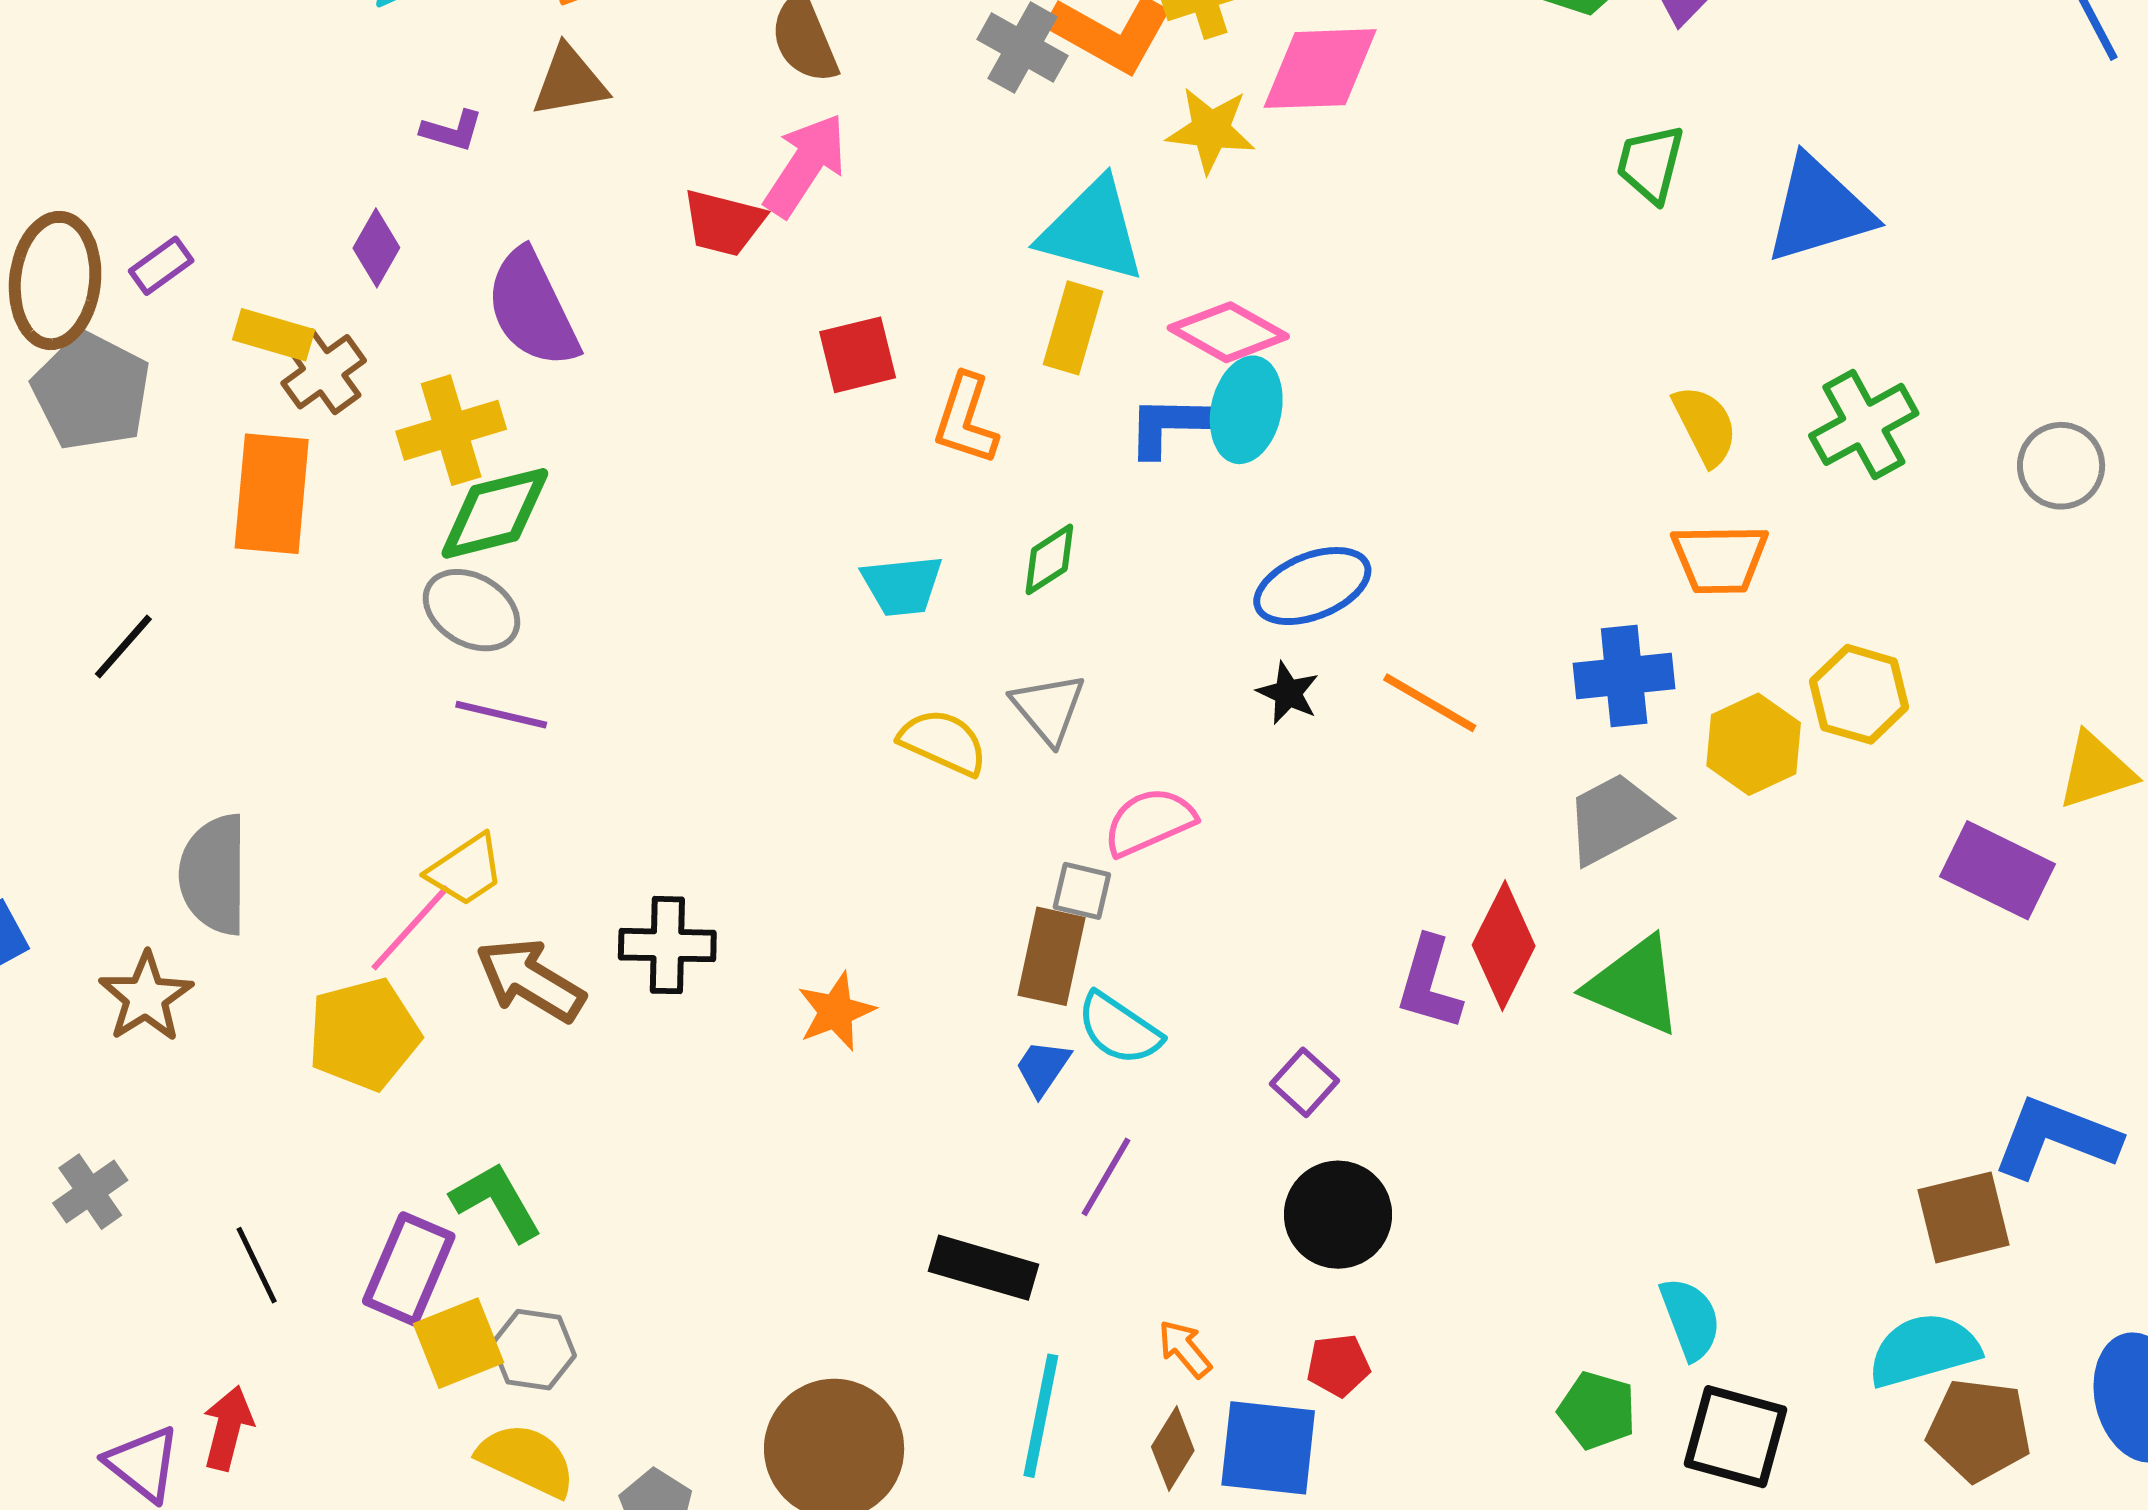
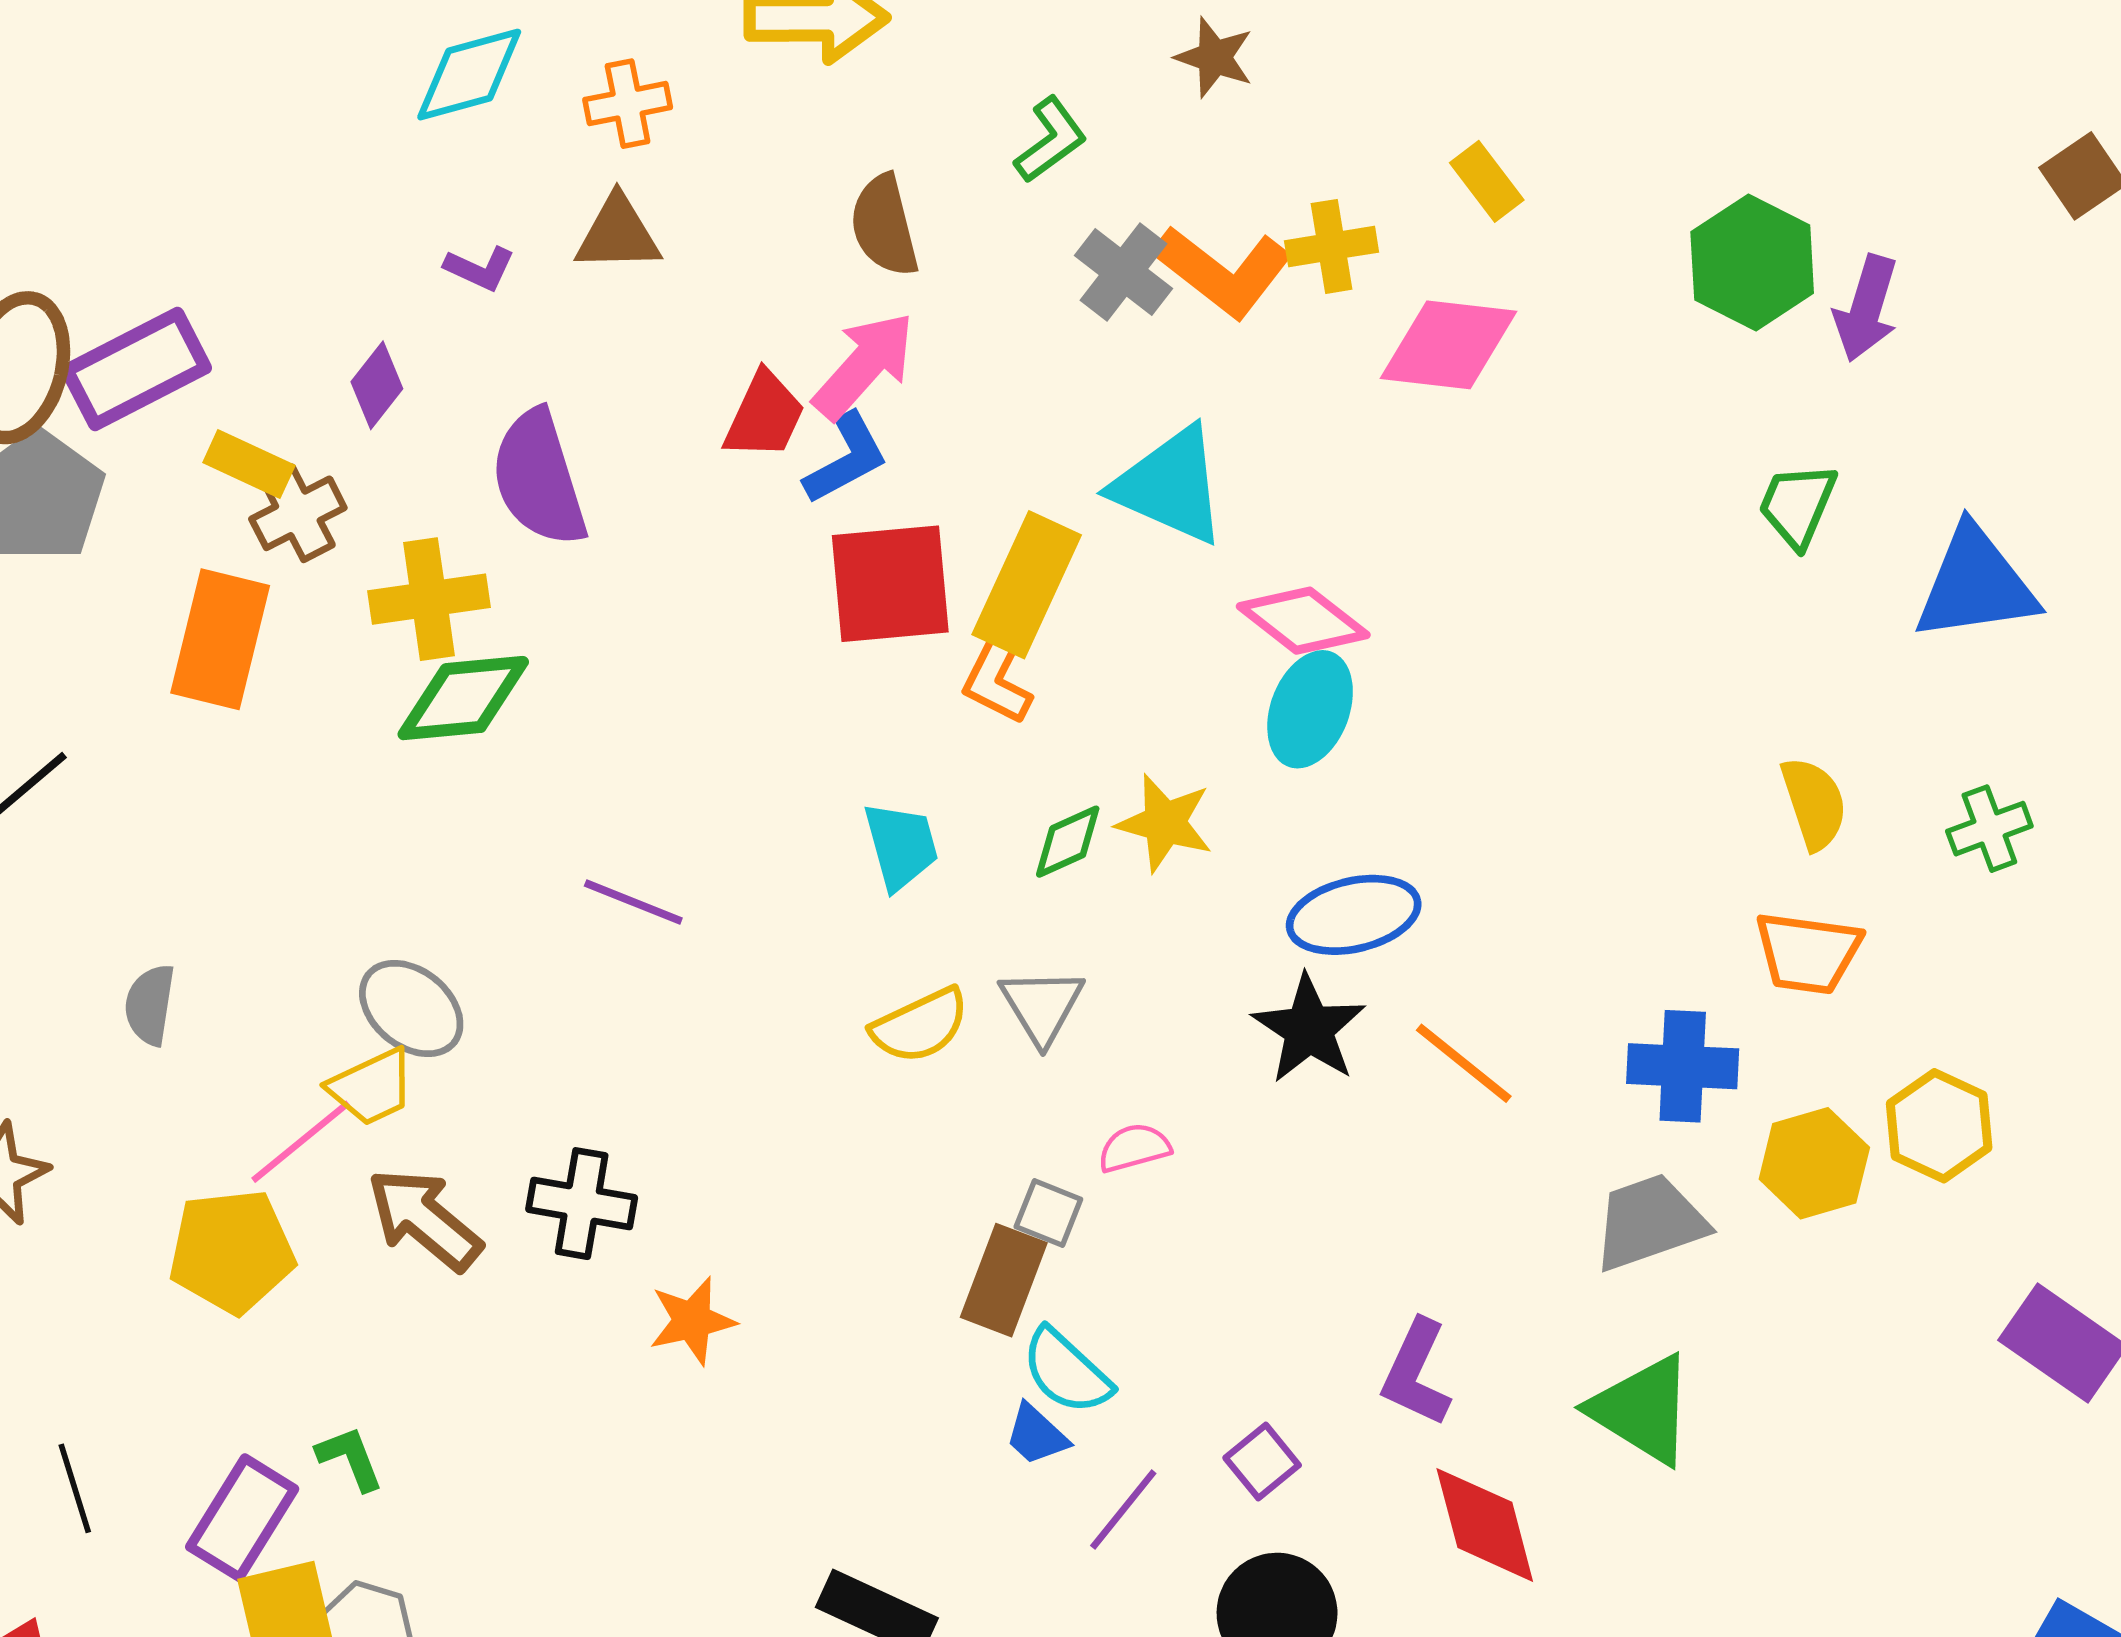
yellow star: (1211, 130) -> (1165, 823), moved
red trapezoid: (724, 223) -> (764, 415), turned -88
purple rectangle: (161, 266) -> (136, 369), size x2.0
yellow rectangle: (1073, 328) -> (1027, 585), moved, size x1.4
red square: (858, 355) -> (890, 584), size x1.5
green cross: (1864, 424) -> (1989, 829), size x0.7
blue L-shape: (1168, 426) -> (846, 459), moved, turned 142
cyan trapezoid: (902, 585) -> (901, 846), turned -108
gray ellipse: (471, 610) -> (411, 1008), moved
black star: (1288, 693) -> (1309, 1029), size x1.6
purple line: (501, 715) -> (633, 902), moved
yellow semicircle: (943, 742) -> (920, 1026), turned 122
pink semicircle: (1149, 822) -> (1134, 1148), size x0.7
gray semicircle: (214, 875) -> (150, 1005), moved, size x0.6
red diamond: (1504, 946) -> (1485, 1525), moved, turned -50
orange star: (836, 1011) -> (692, 1321), moved
blue trapezoid: (1043, 1068) -> (1036, 1435), moved, turned -90
purple line: (1106, 1177) -> (1123, 1509), moved
green L-shape: (496, 1202) -> (350, 1458), size x0.7

